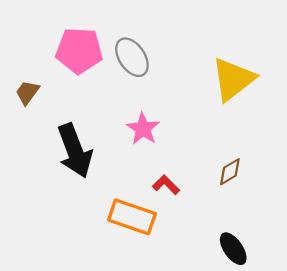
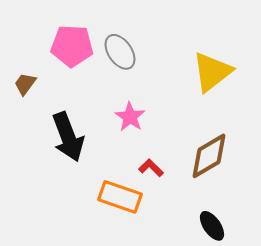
brown diamond: (230, 172) -> (209, 156), size x1.8

